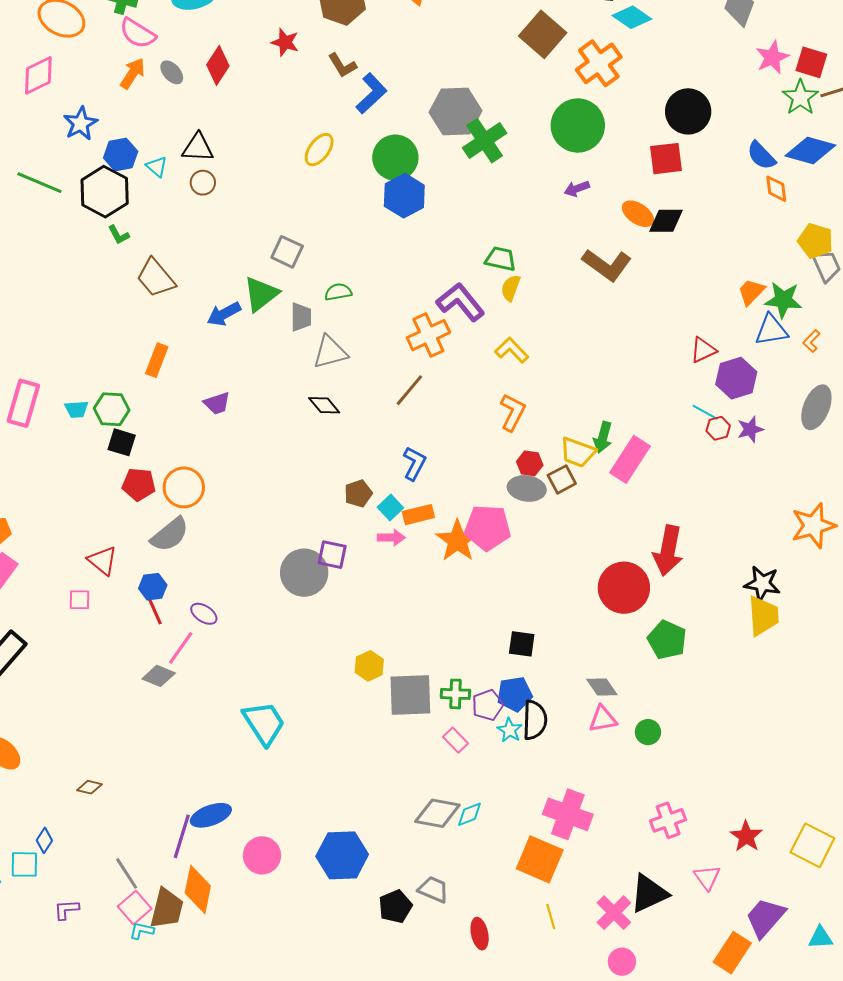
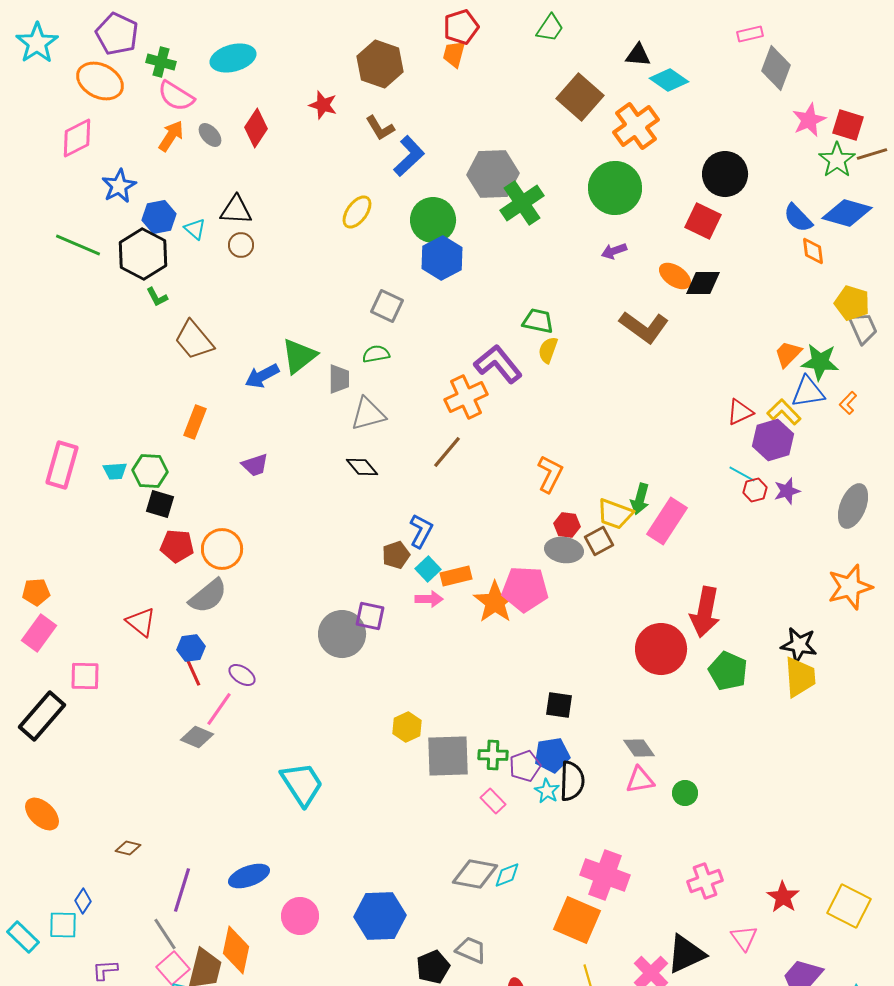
red square: (666, 159) -> (703, 221), turned 33
gray square: (287, 252) -> (387, 306), moved
yellow L-shape: (512, 350) -> (784, 412), moved
gray ellipse: (816, 407) -> (853, 506), moved
blue L-shape: (414, 463) -> (421, 531), moved
pink square: (80, 600) -> (85, 676), moved, size x1.4
green pentagon: (667, 640) -> (728, 671), moved
purple line: (182, 836) -> (182, 890), moved

